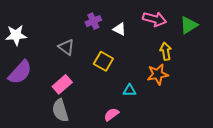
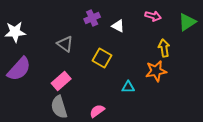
pink arrow: (155, 19) -> (153, 16), size x0.7
pink semicircle: (111, 114) -> (97, 111), moved

